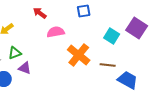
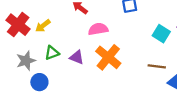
orange cross: (79, 55) -> (108, 57), moved
purple triangle: (25, 68) -> (77, 57), moved

